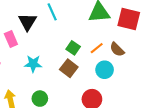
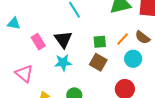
black triangle: (28, 22) -> (63, 39), moved
green square: (73, 48) -> (100, 42), turned -32

